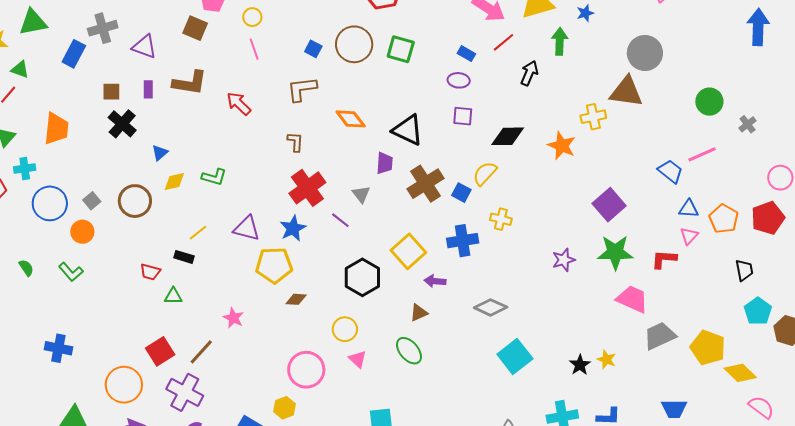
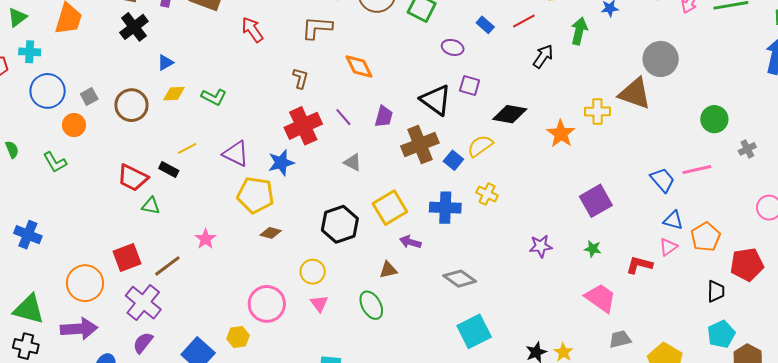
purple ellipse: (459, 80) -> (453, 47), moved
black triangle: (408, 130) -> (436, 100), moved
gray triangle: (361, 194) -> (353, 162), moved, turned -36
red pentagon: (768, 218) -> (747, 265), moved
purple line: (340, 220) -> (343, 117), moved
green star: (615, 252) -> (593, 249), size x0.5
red trapezoid: (150, 272) -> (133, 178), size x1.5
gray trapezoid: (660, 336) -> (620, 339), size x0.7

